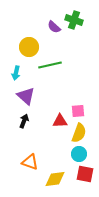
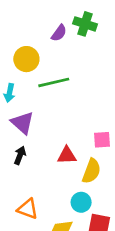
purple semicircle: (54, 27) -> (59, 33), turned -96
pink square: (78, 111) -> (102, 140), moved
cyan circle: (79, 154) -> (81, 202), moved

